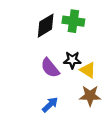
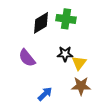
purple semicircle: (50, 68) -> (27, 58), moved
yellow triangle: (88, 70) -> (79, 63), turned 35

